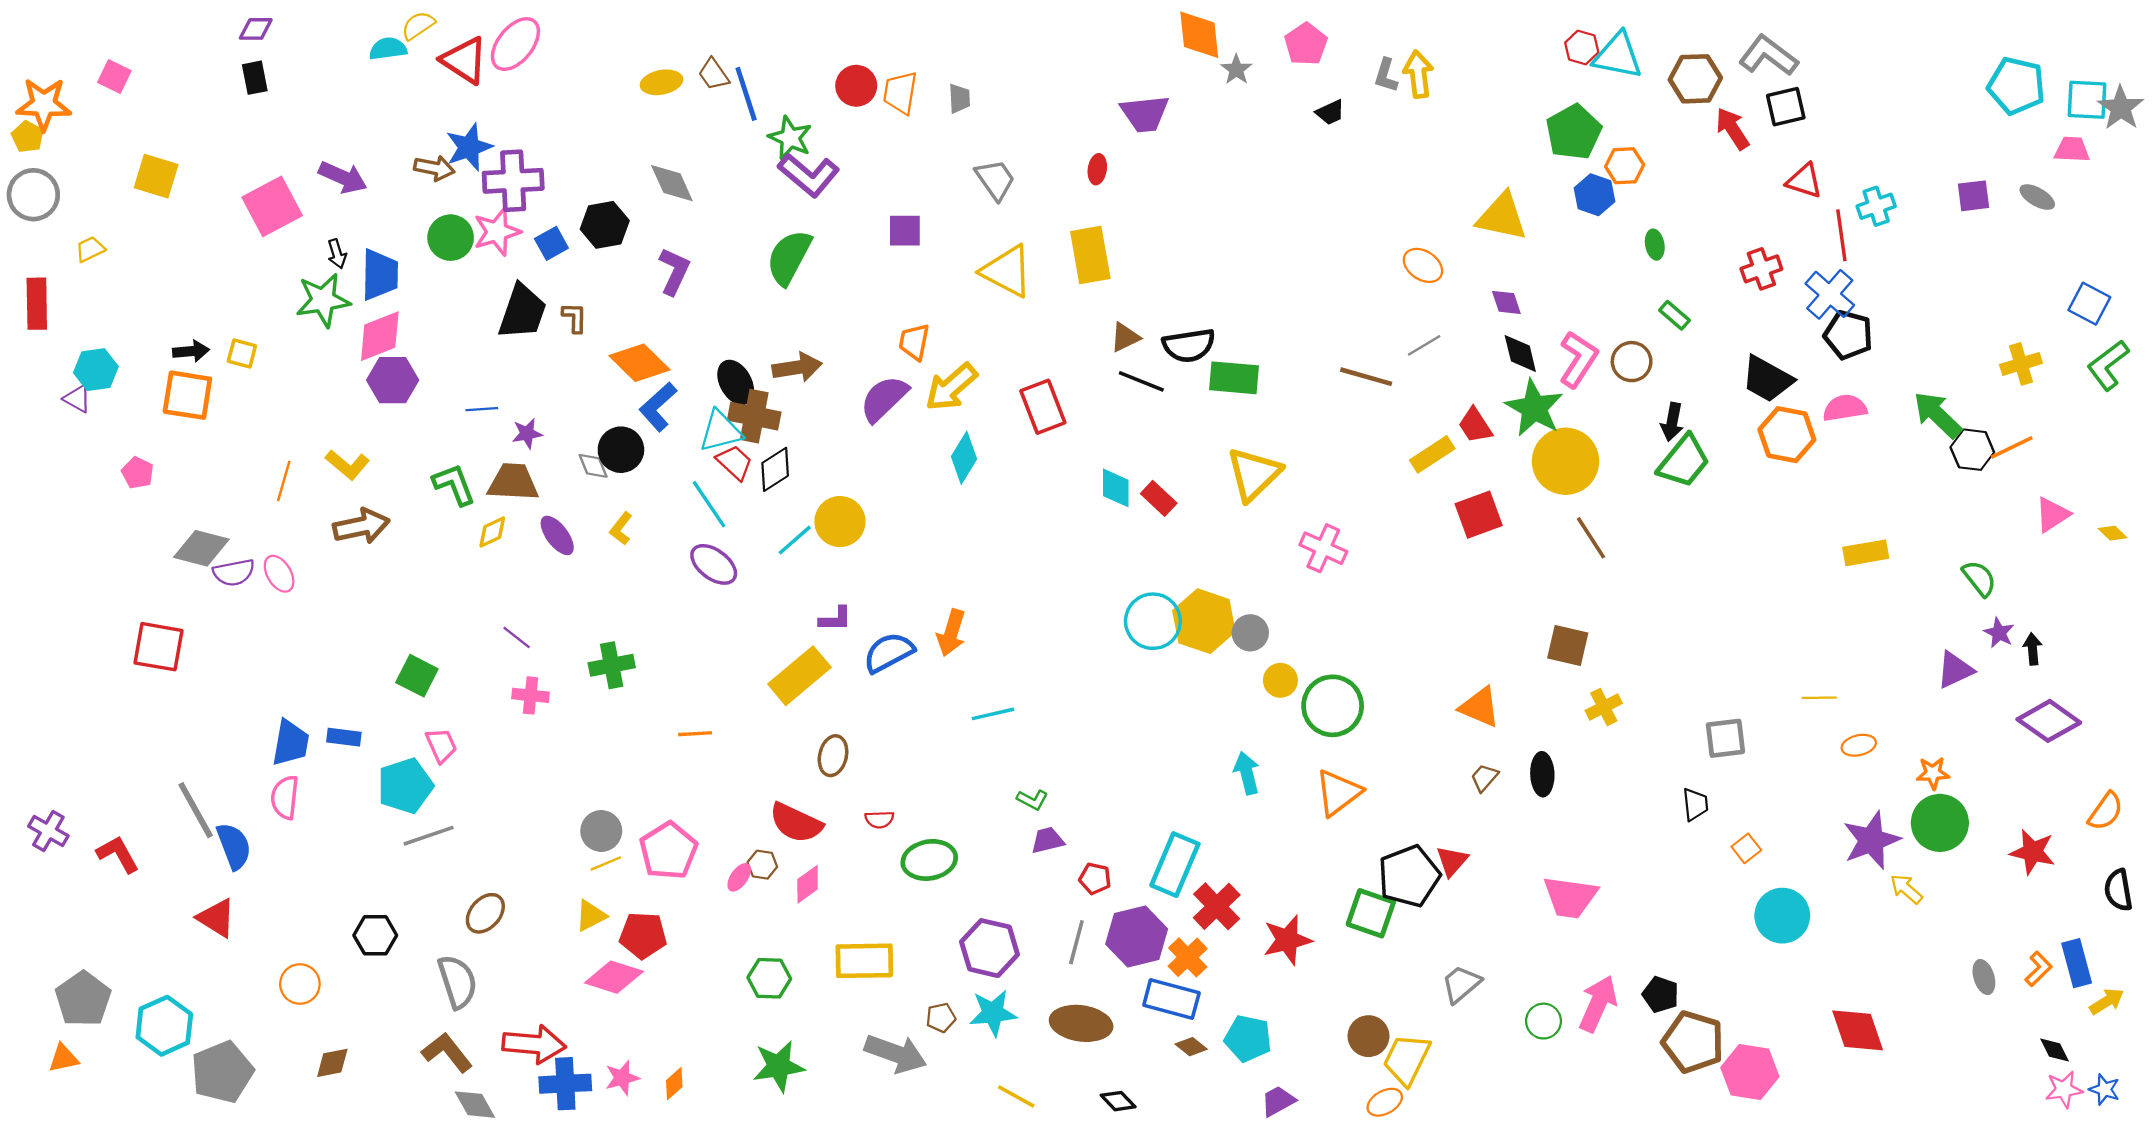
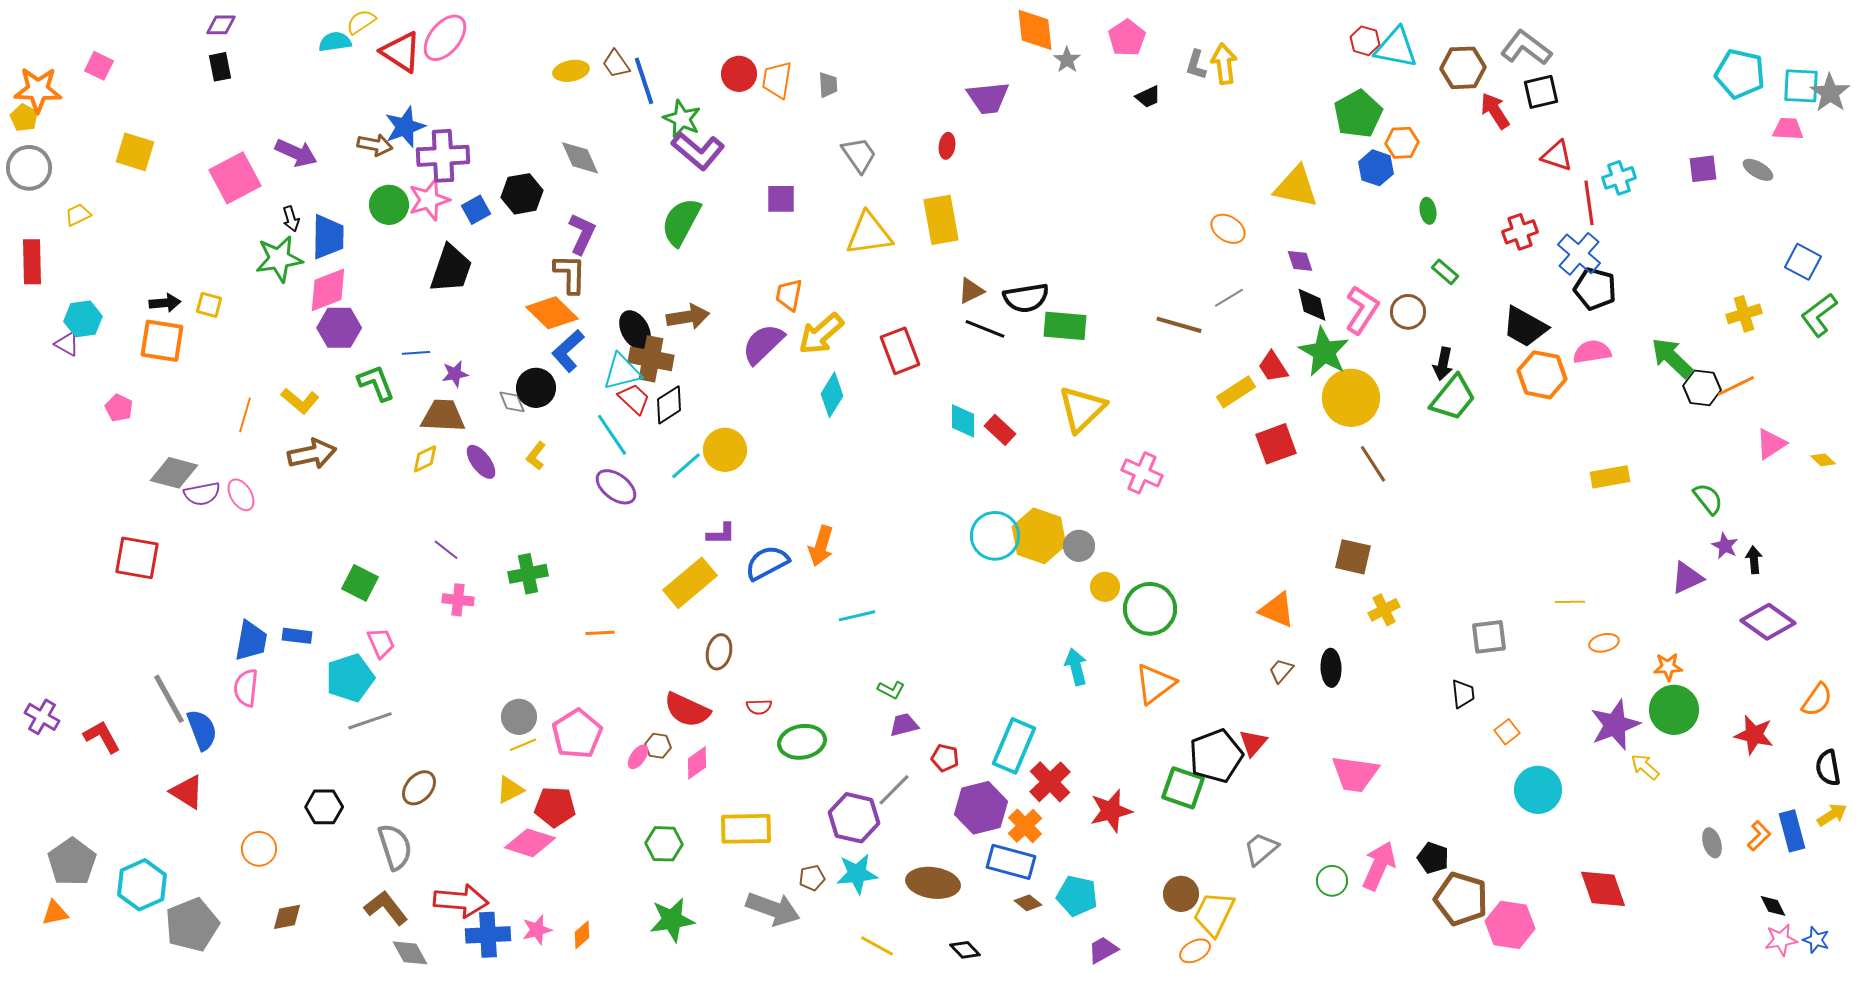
yellow triangle: (1007, 271) -> (869, 234), turned -36
brown L-shape: (575, 318) -> (570, 274), moved, size x1.5
green L-shape: (454, 484) -> (376, 383), moved
gray line: (1076, 942) -> (894, 790), moved, turned 30
yellow arrow: (2107, 1001) -> (1832, 815), moved

